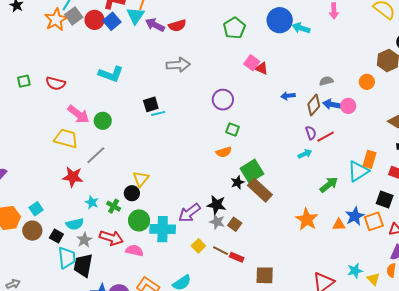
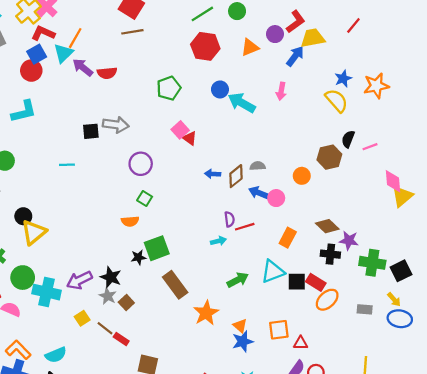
red circle: (95, 20) -> (31, 71), moved
blue circle: (280, 20) -> (220, 89), size x0.6
cyan arrow: (301, 28) -> (242, 103), size x1.4
gray arrow: (178, 65) -> (116, 125), moved
cyan L-shape: (111, 74) -> (24, 111), turned -45
black square: (151, 104) -> (91, 131), moved
brown diamond: (314, 105) -> (236, 176), moved
orange rectangle: (369, 159) -> (288, 238), moved
yellow triangle: (141, 179) -> (34, 232), size x1.4
brown rectangle: (260, 190) -> (175, 285), moved
black circle: (132, 193) -> (23, 216), moved
black square: (385, 200) -> (297, 282), moved, turned -30
blue star: (355, 216) -> (243, 341), moved
orange triangle: (339, 225) -> (240, 326), turned 32

